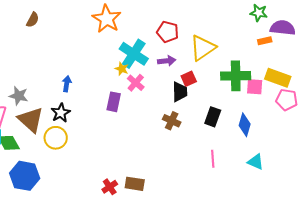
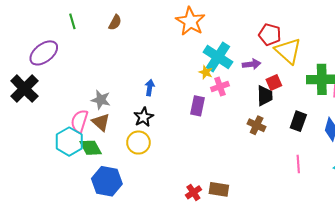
red pentagon: (168, 32) -> (270, 35), moved
yellow triangle: (203, 48) -> (288, 51), turned -44
pink cross: (136, 83) -> (220, 87), turned 30
brown triangle: (31, 120) -> (101, 122), moved, size x0.7

